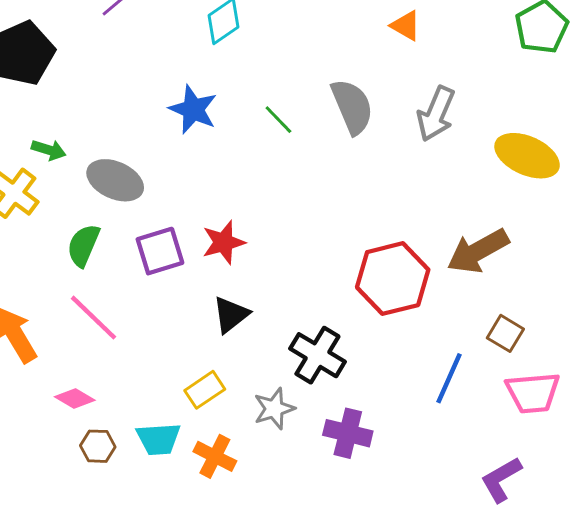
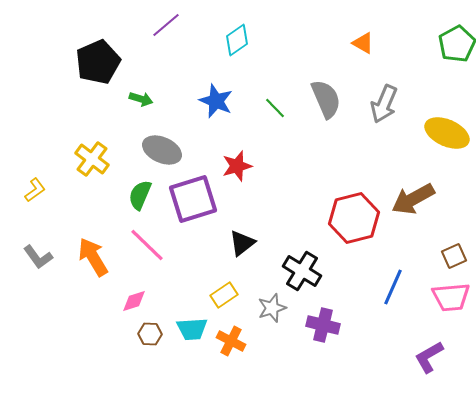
green arrow: (49, 150) -> (141, 99), moved
red star: (224, 242) -> (237, 166), moved
purple square: (160, 251) -> (193, 199), size x1.4
brown square: (505, 333) -> (454, 256), moved, turned 35
pink diamond: (75, 398) -> (134, 301), turned -48

